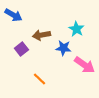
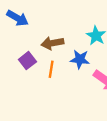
orange line: (39, 79) -> (51, 69), moved, turned 56

